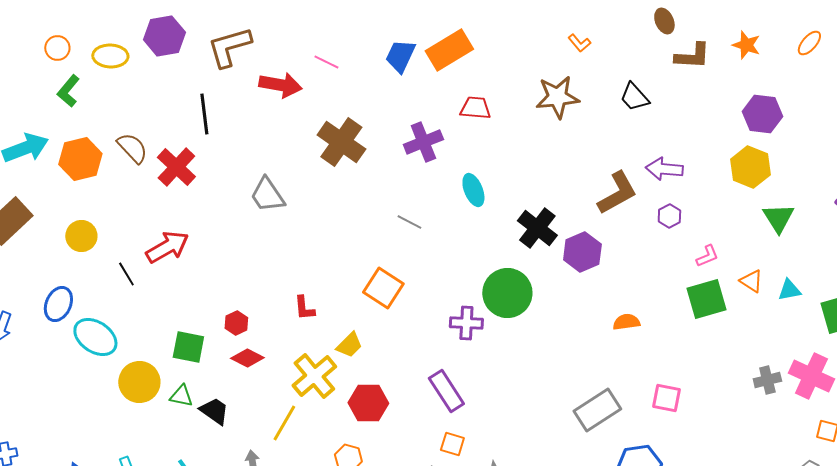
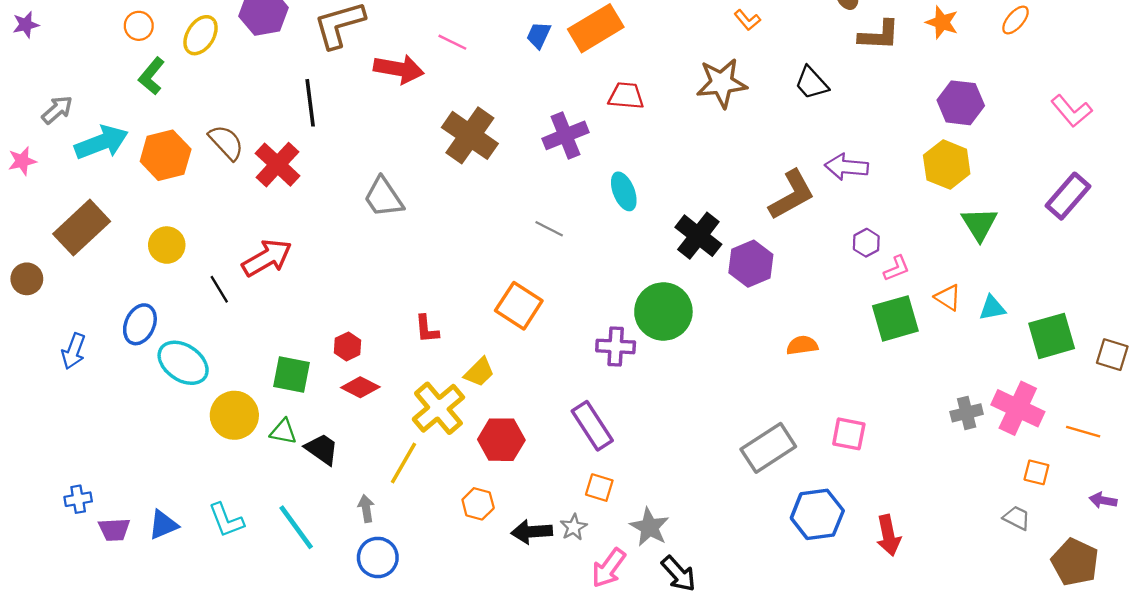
yellow ellipse: (110, 56) -> (201, 35), turned -60
blue trapezoid: (400, 56) -> (539, 35), size x0.7
purple hexagon: (669, 216) -> (866, 243), moved

